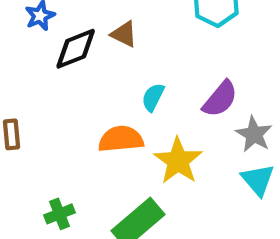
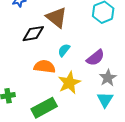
brown triangle: (124, 34) -> (57, 17), size x1.6
black diamond: (76, 49) -> (33, 34), moved

